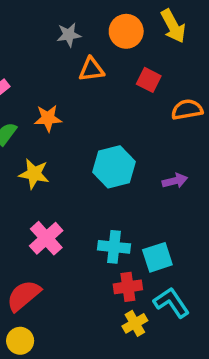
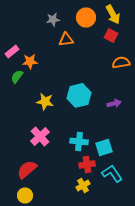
red square: (149, 80) -> (111, 35), moved
orange star: (48, 118) -> (30, 61), moved
yellow star: (34, 174) -> (45, 101), moved
yellow cross: (135, 323) -> (83, 185), moved

